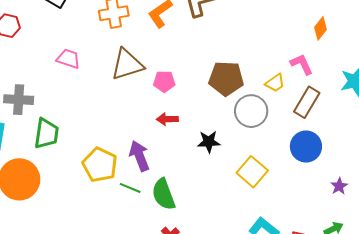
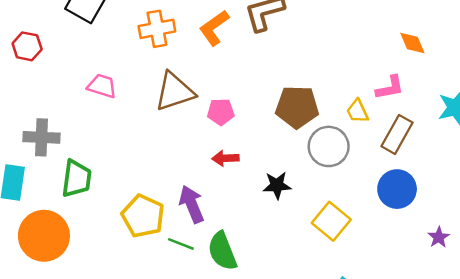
orange diamond: (321, 28) -> (412, 43), turned -60
pink L-shape: (302, 64) -> (390, 88), turned 105
yellow trapezoid: (275, 83) -> (357, 111), turned 100

